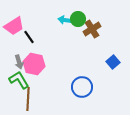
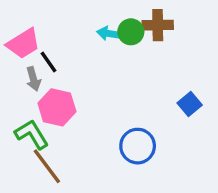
brown cross: (92, 29) -> (158, 25), moved, turned 30
gray arrow: (19, 62) -> (33, 79), moved
brown line: (28, 99) -> (47, 166), turned -40

